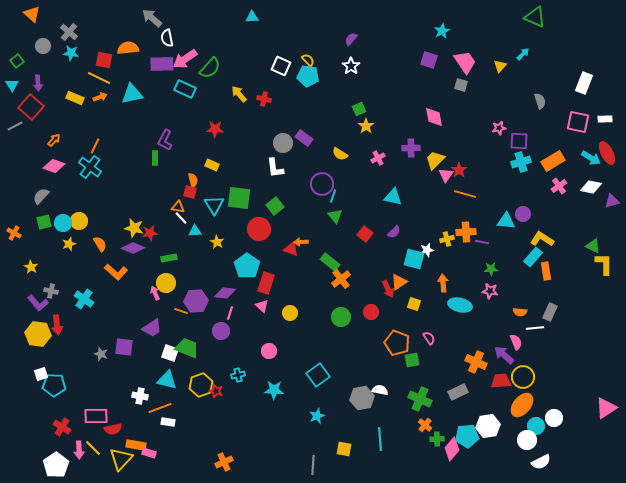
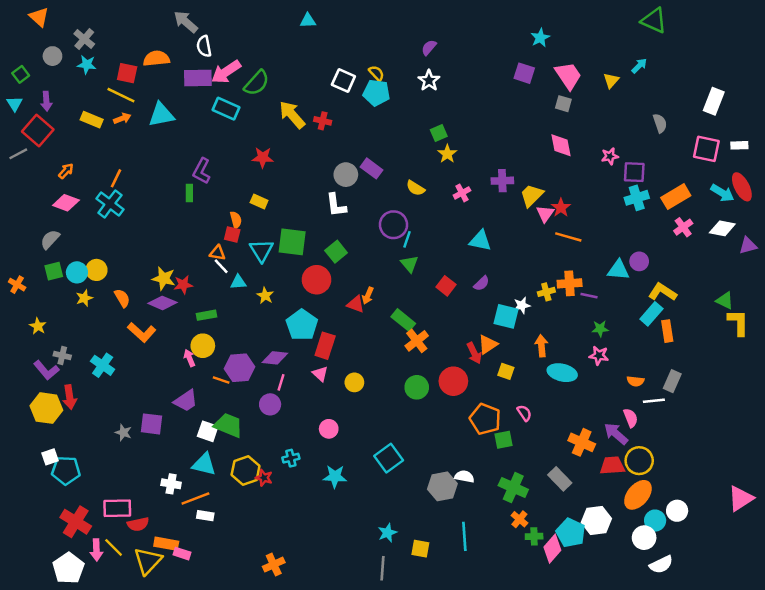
yellow arrow: (239, 94) -> (292, 115), size x1.4
pink diamond: (434, 117) -> (561, 145), moved
orange arrow: (301, 242) -> (368, 296), turned -64
red circle: (371, 312) -> (453, 381), size x1.5
gray rectangle: (458, 392) -> (560, 479), turned 72
cyan star: (317, 416) -> (387, 533), moved
red cross: (62, 427) -> (76, 522), size x1.4
cyan pentagon: (467, 436) -> (571, 533), turned 30

